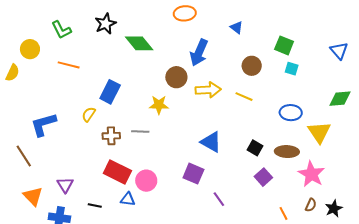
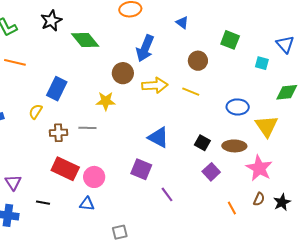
cyan square: (292, 69) -> (262, 63), moved
blue triangle: (128, 199) -> (87, 204), moved

